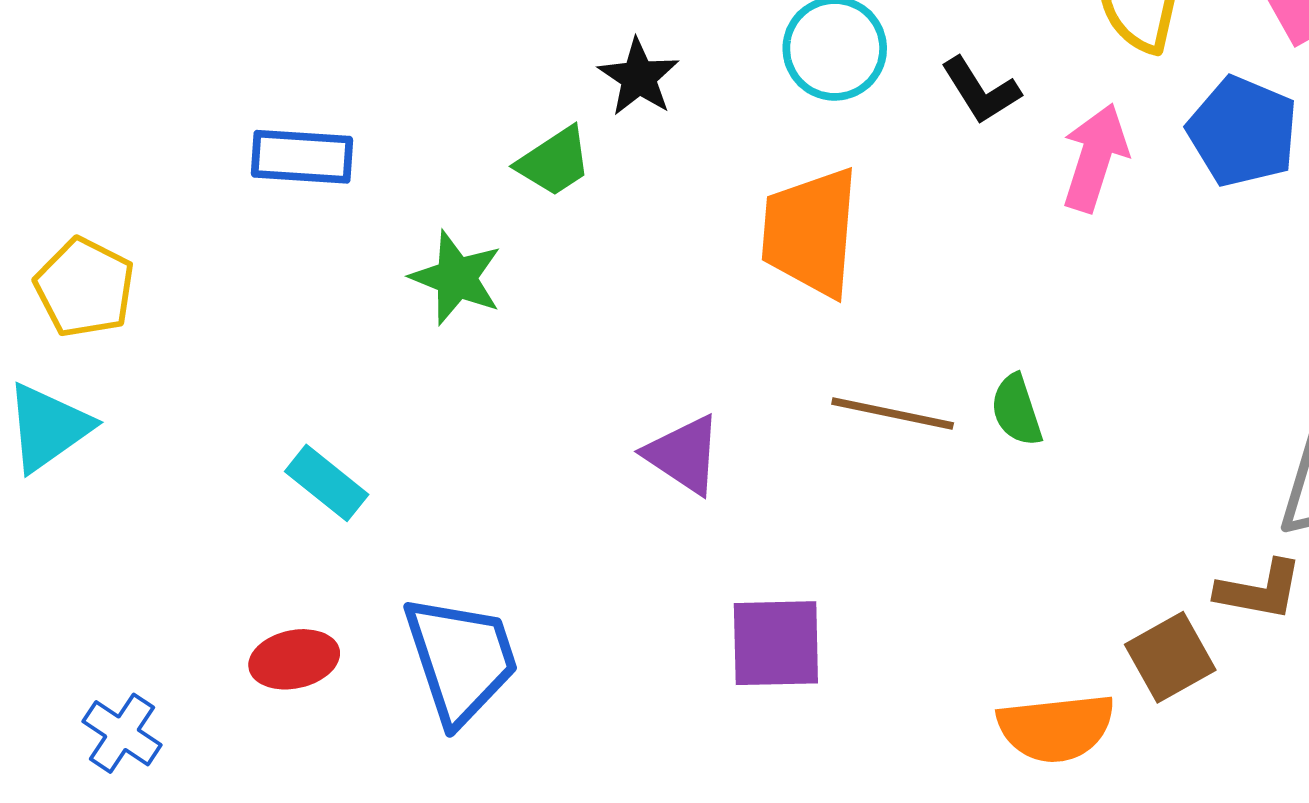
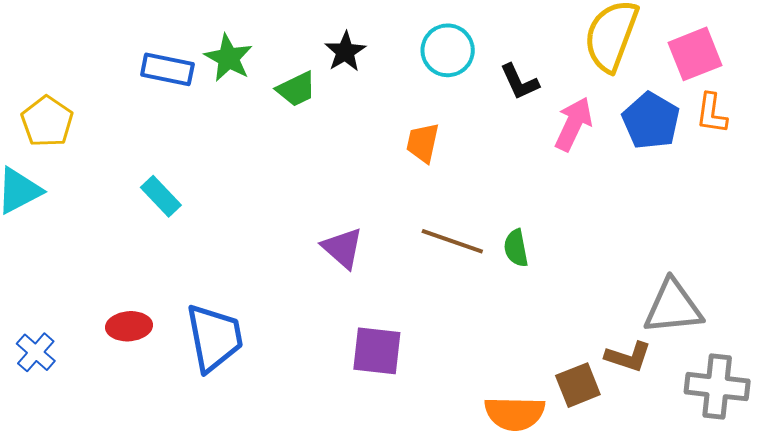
orange trapezoid: (810, 232) -> (423, 143), size x0.6
green star: (456, 278) -> (228, 58), moved
cyan rectangle: (327, 483) -> (161, 196), moved

